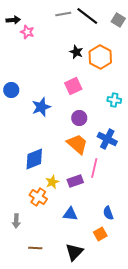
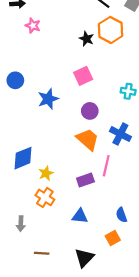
pink star: (27, 32) -> (33, 26), moved
orange hexagon: (100, 57) -> (111, 30), moved
blue diamond: (34, 159) -> (23, 158), moved
yellow star: (52, 182) -> (46, 173), moved

